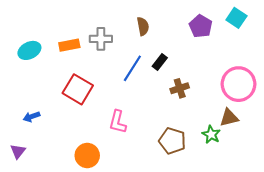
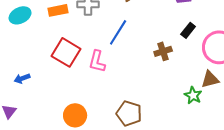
black rectangle: (160, 62) -> (188, 30), moved
pink L-shape: (118, 122) -> (97, 61), moved
brown pentagon: (172, 141) -> (129, 113), moved

